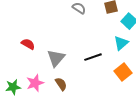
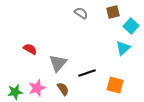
black line: (93, 57) -> (87, 73), moved
orange square: (123, 72) -> (115, 85), moved, turned -36

